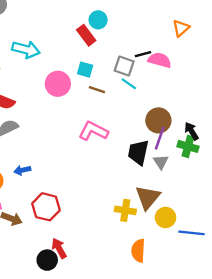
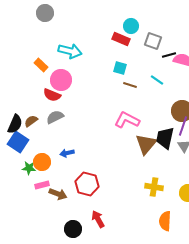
red rectangle: (86, 35) -> (121, 39), turned -30
gray square: (124, 66) -> (153, 41), moved
pink circle: (58, 84) -> (61, 80), moved
brown triangle: (148, 197) -> (146, 144), moved
black circle: (47, 260) -> (73, 229), moved

